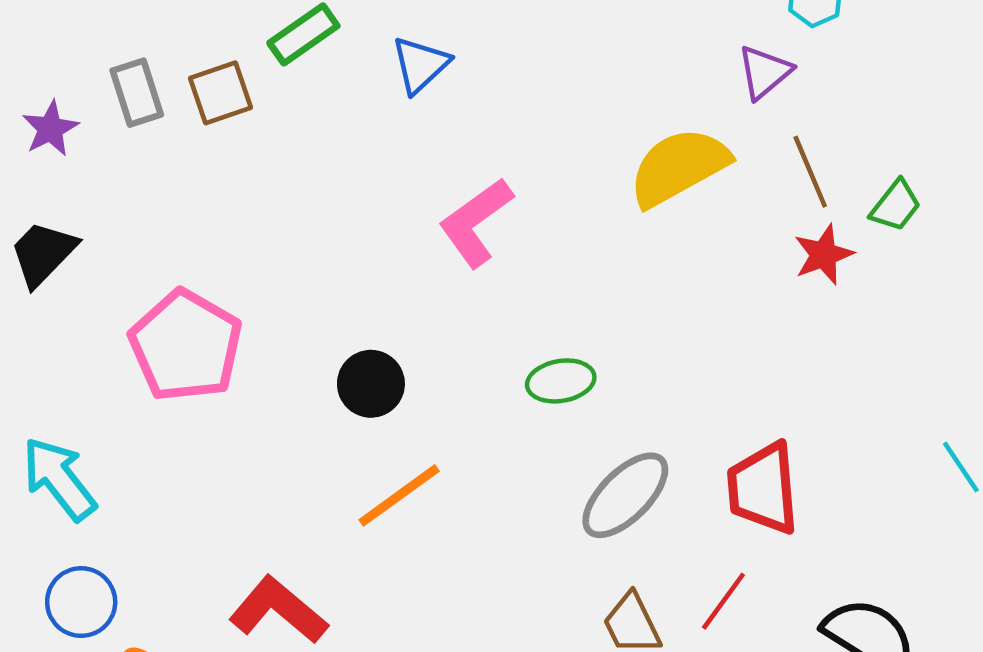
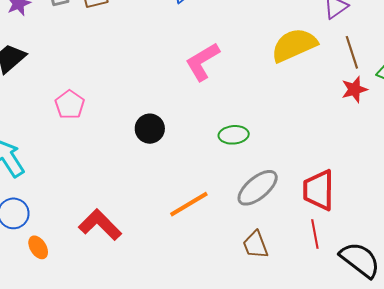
pink pentagon: (186, 346) -> (70, 105), size x0.6
orange line: (399, 495) -> (189, 204), moved
red line: (723, 601) -> (315, 234), moved, turned -52

